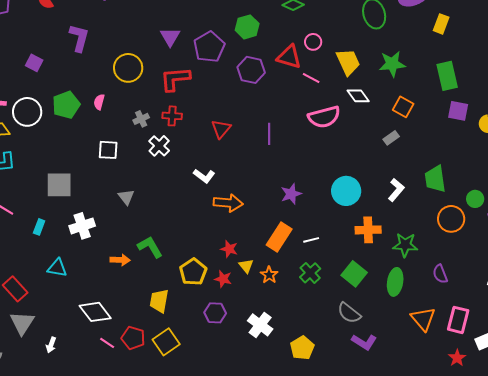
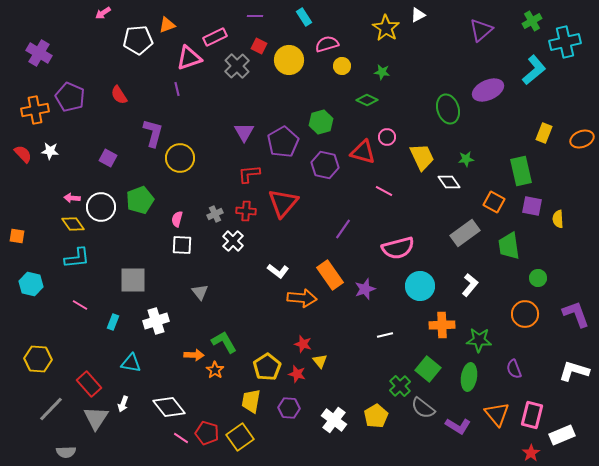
yellow rectangle: (441, 24) -> (544, 133), moved
green star: (392, 64) -> (466, 159), size x0.6
yellow circle: (128, 68) -> (180, 158), moved
pink line: (311, 78) -> (384, 191), moved
red L-shape: (175, 79) -> (249, 174), size x0.7
white diamond: (358, 96) -> (449, 182), moved
pink semicircle: (99, 102) -> (177, 219), moved
orange square: (403, 107) -> (494, 202), moved
pink semicircle: (324, 117) -> (398, 248), moved
red triangle: (221, 129) -> (283, 203), moved, size x1.5
purple line: (269, 134) -> (343, 229), turned 35
gray rectangle: (391, 138) -> (465, 233), size x1.8
green trapezoid: (435, 179) -> (509, 246), moved
green circle: (475, 199) -> (538, 278), moved
orange rectangle: (279, 237) -> (330, 275), moved, turned -68
green cross: (310, 273) -> (400, 386), moved
orange star: (269, 275) -> (215, 370), moved
yellow trapezoid: (159, 301) -> (251, 401), moved
purple L-shape: (364, 342) -> (458, 426), moved
white arrow: (51, 345) -> (123, 404), moved
yellow pentagon: (302, 348) -> (376, 416), moved

